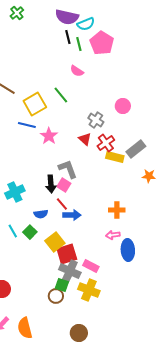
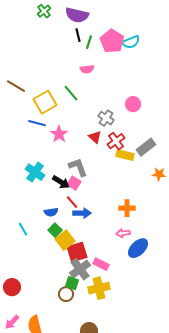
green cross: (17, 13) -> (44, 11), moved
cyan semicircle: (86, 24) -> (131, 42), moved
green line: (79, 44) -> (89, 42), turned 32
pink semicircle: (77, 71) -> (87, 69), turned -40
black arrow: (51, 184) -> (61, 182), turned -54
cyan cross: (15, 192) -> (35, 172), moved, turned -30
green square: (30, 232) -> (55, 230), moved
blue ellipse: (128, 250) -> (138, 248), turned 50
gray cross: (70, 271) -> (80, 269), turned 30
yellow cross: (89, 290) -> (99, 288), turned -35

